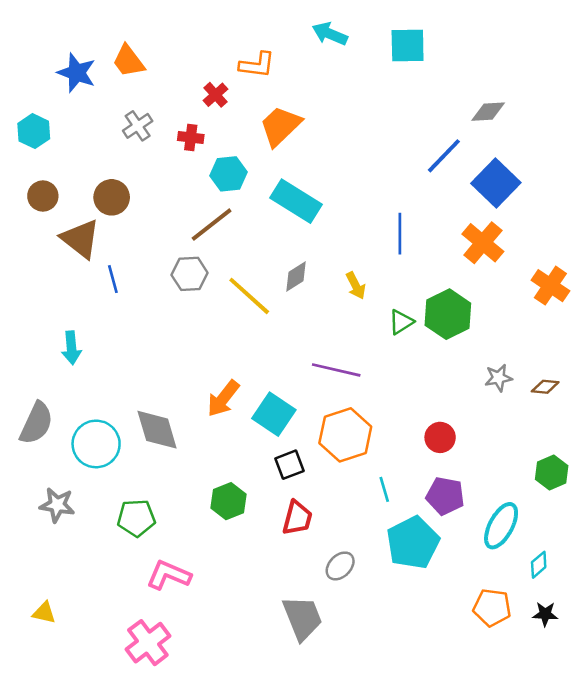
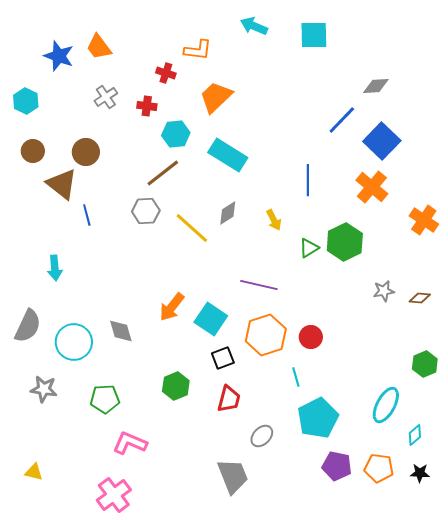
red cross: (215, 95) -> (166, 73), turned -30
gray diamond: (157, 430) -> (121, 331), size x0.7
red circle: (440, 437) -> (311, 337), moved
purple pentagon: (445, 496) -> (337, 466), moved

